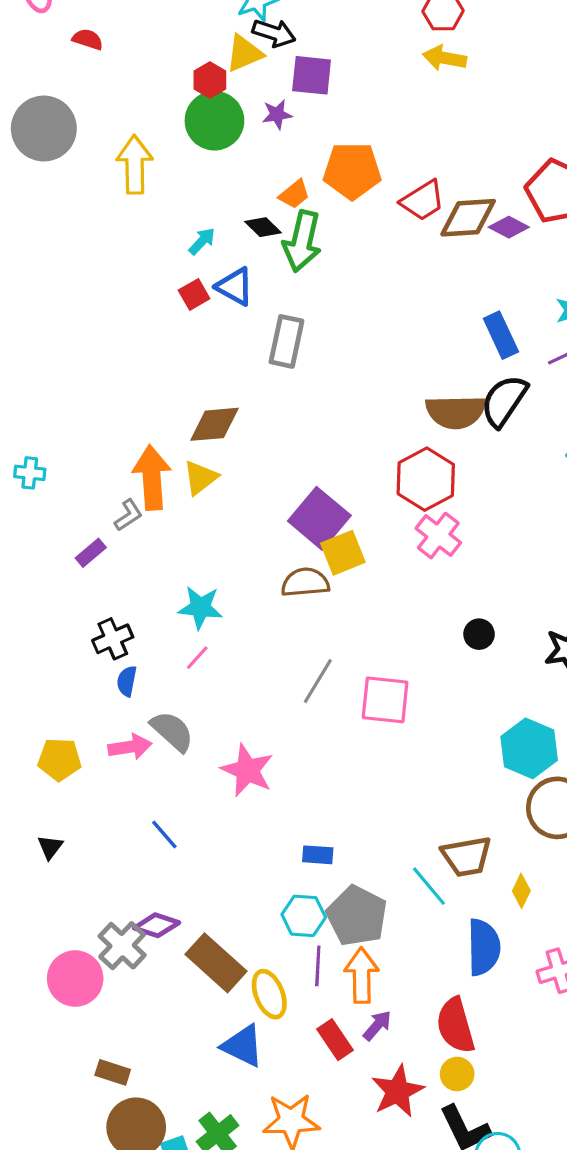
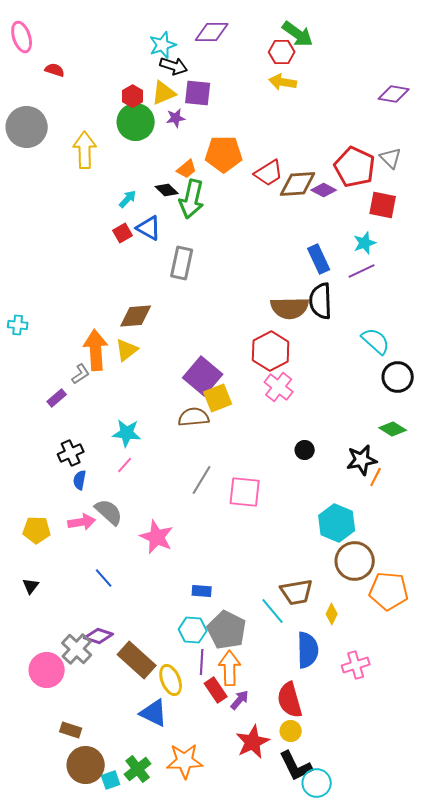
yellow triangle: (244, 53) -> (164, 93), moved
black semicircle: (504, 401) -> (321, 301), turned -36
cyan cross: (30, 473) -> (18, 325), moved
red rectangle: (335, 1040) -> (216, 690), moved

